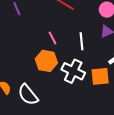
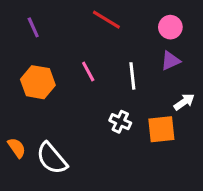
orange hexagon: (46, 61) -> (38, 82), moved
white cross: (73, 71) -> (120, 122), size x0.6

